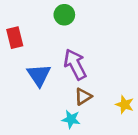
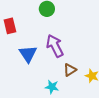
brown triangle: (83, 97) -> (70, 70), moved

